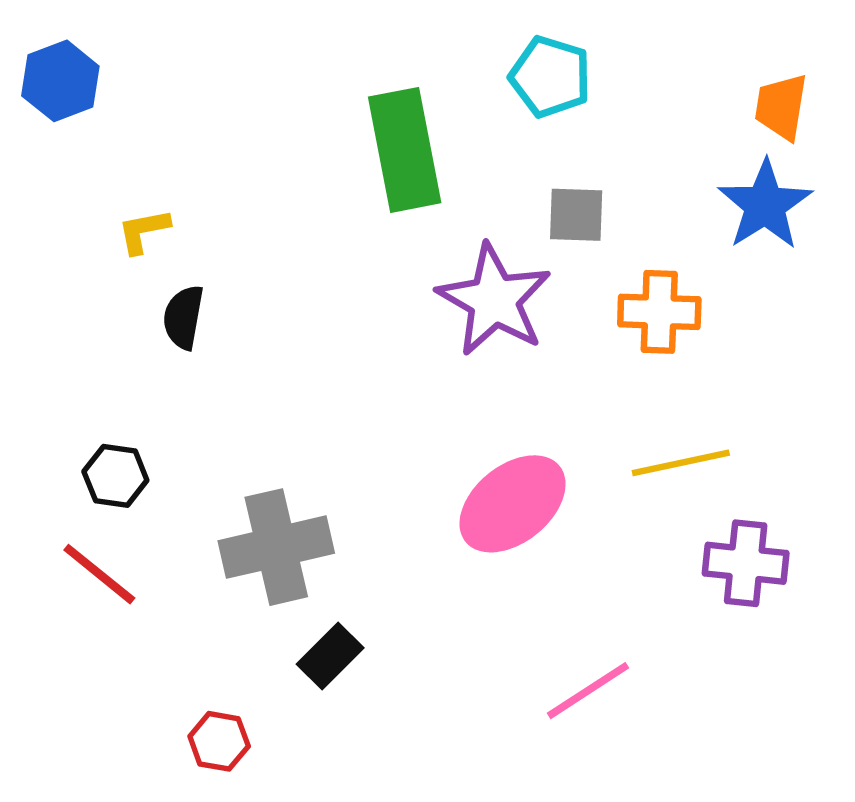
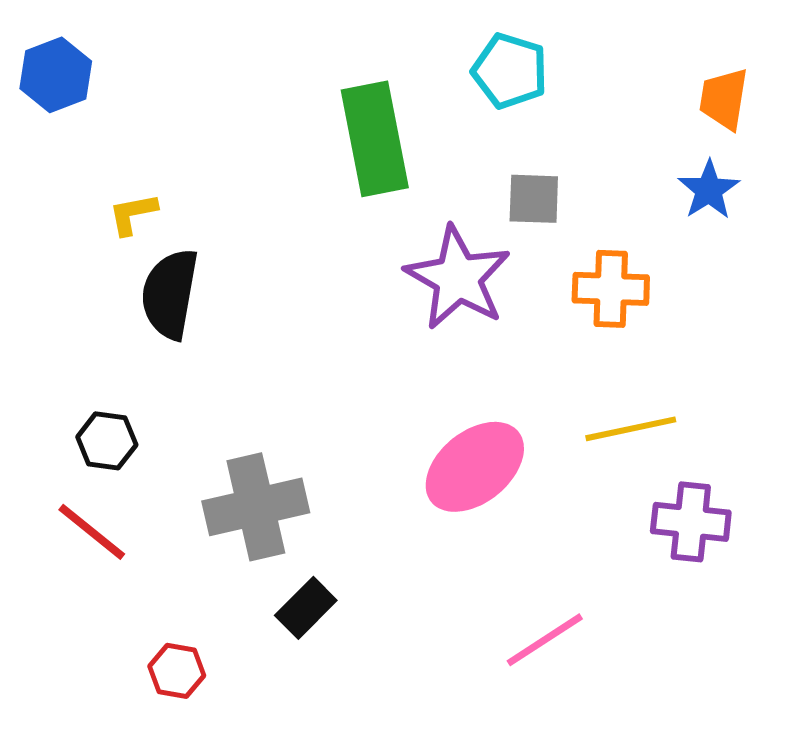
blue star: (765, 205) -> (709, 190), size x0.7
black semicircle: (183, 317) -> (170, 294), size x1.5
red hexagon: (219, 741) -> (177, 671), moved

